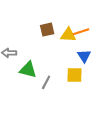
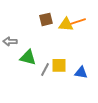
blue triangle: (84, 56) -> (81, 72), moved, turned -48
yellow square: (75, 75) -> (59, 65), moved

